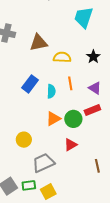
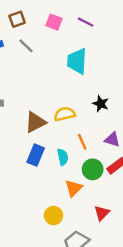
brown triangle: (39, 43) -> (35, 122), moved
green circle: (73, 119) -> (93, 169), moved
yellow circle: (24, 140) -> (54, 216), moved

